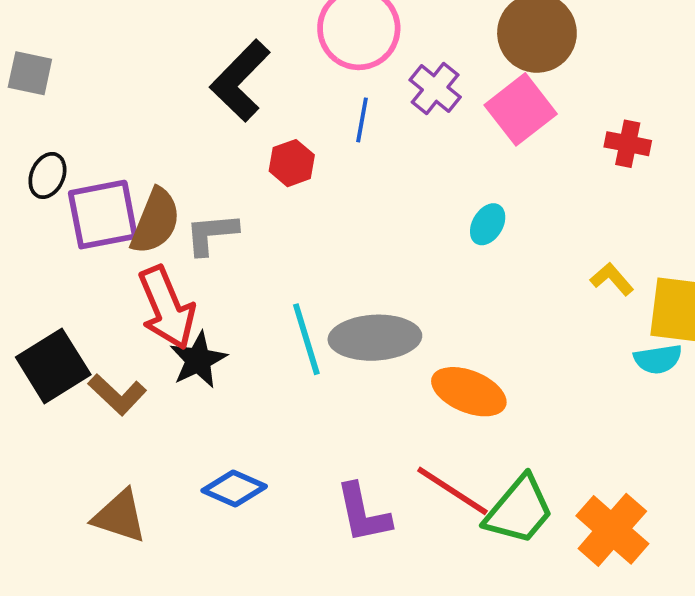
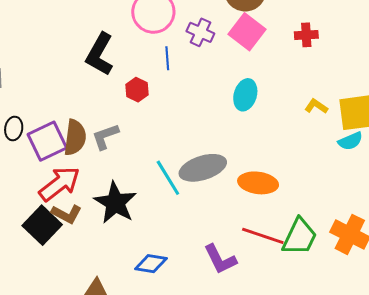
cyan ellipse: (488, 224) -> (245, 95), size x1.4
red arrow: (167, 308) -> (59, 184), moved, turned -90
black star: (198, 360) -> (115, 203), size x1.4
brown L-shape: (117, 394) -> (67, 214), moved

